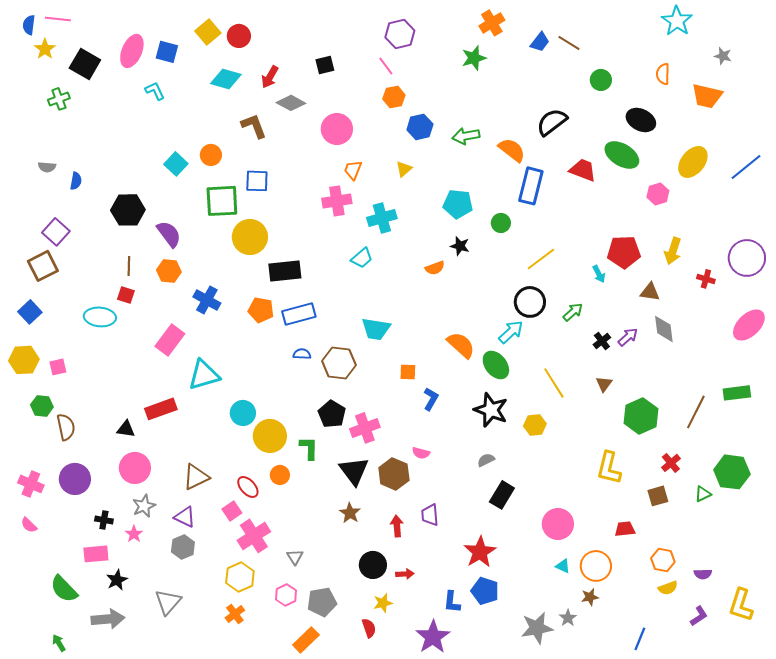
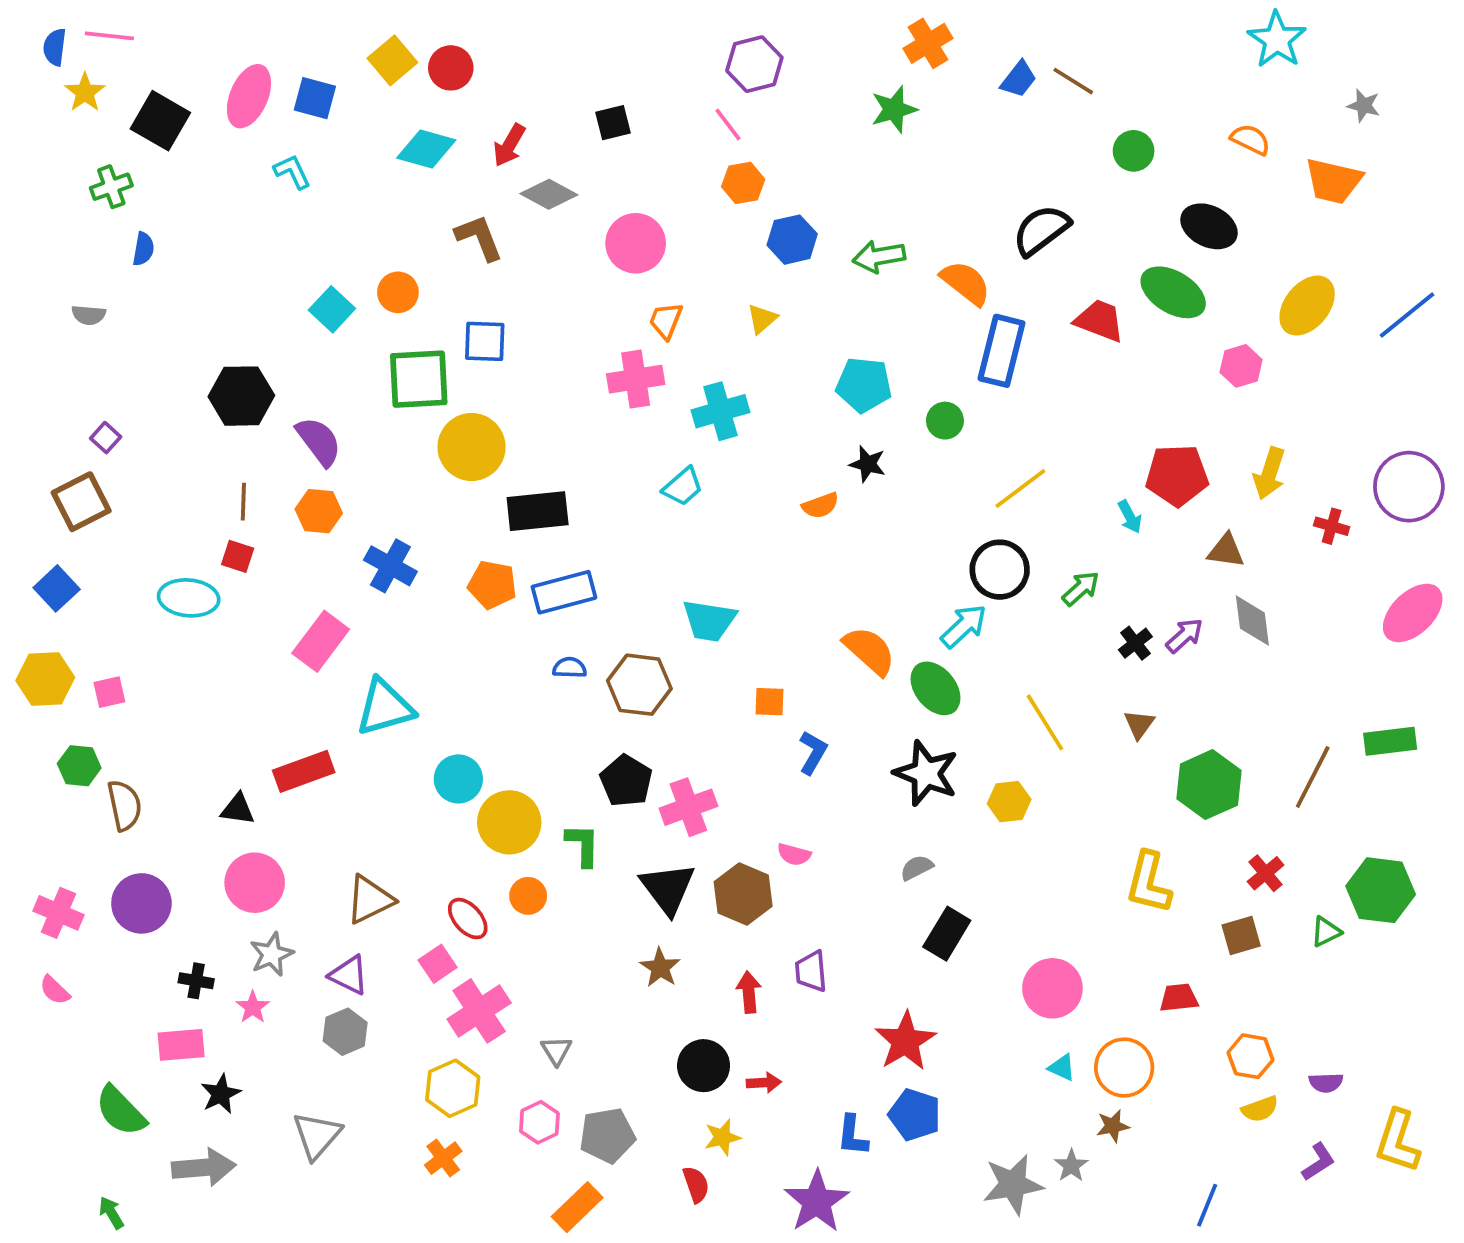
orange semicircle: (663, 74) -> (1250, 140), turned 115
blue semicircle: (76, 181) -> (143, 249), moved
purple square: (56, 232) -> (106, 438), size x0.6

